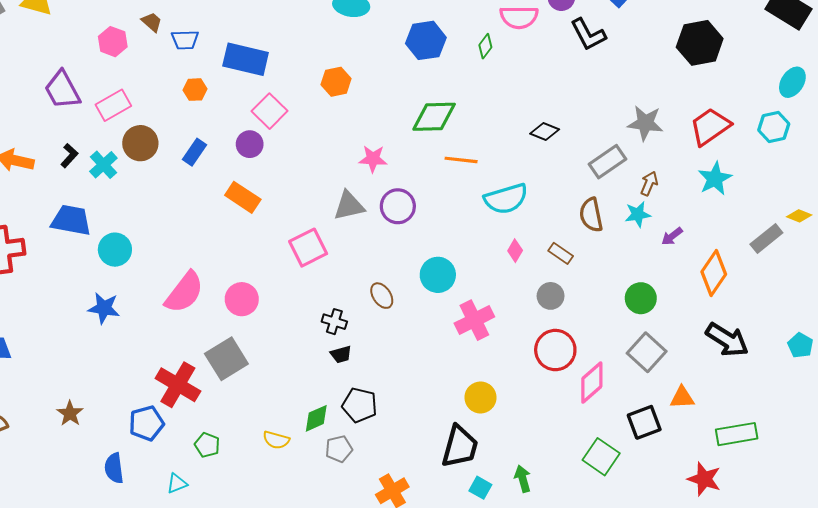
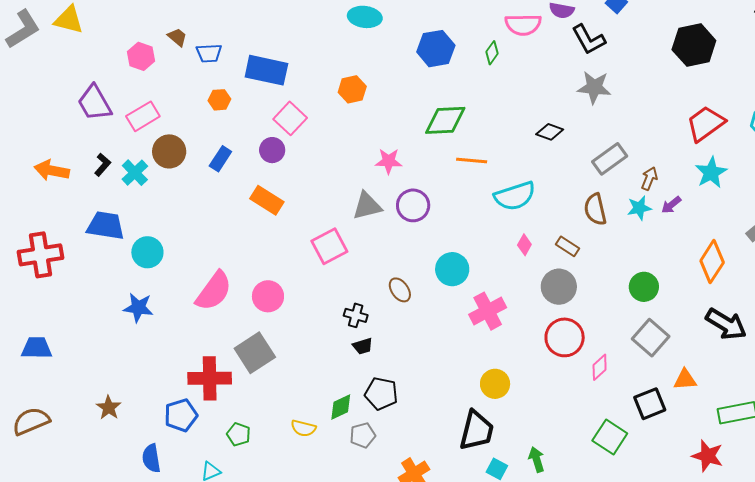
gray star: (645, 123) -> (594, 87), moved
purple arrow: (672, 236) -> (671, 205), moved
gray circle: (551, 296) -> (559, 287), size x1.4
pink diamond: (592, 383) -> (600, 367), size x0.7
red cross: (178, 385) -> (210, 378), turned -30

